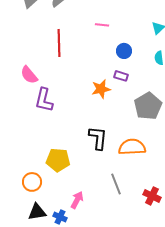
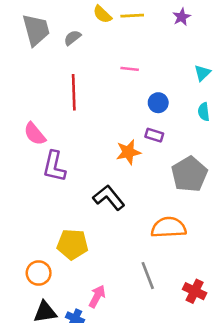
black L-shape: (98, 138) -> (109, 198), moved, turned -45

